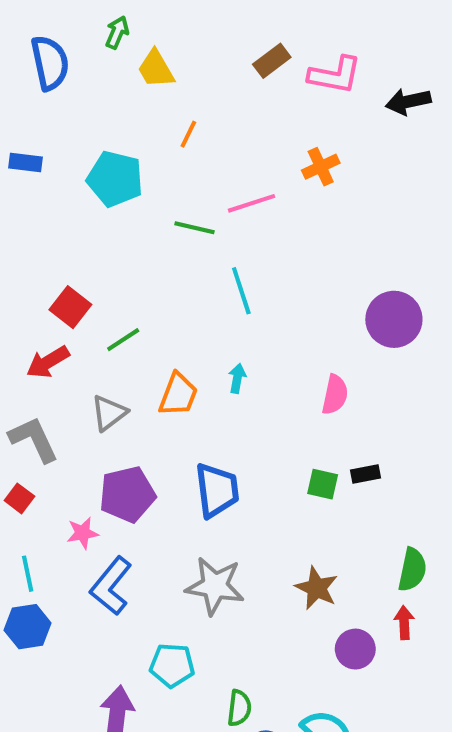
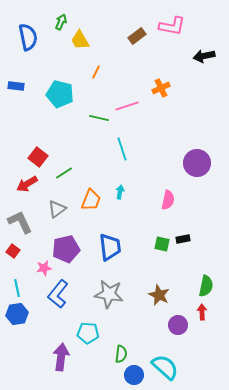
pink L-shape: (335, 75) -> (172, 26), moved

